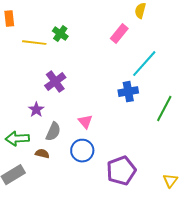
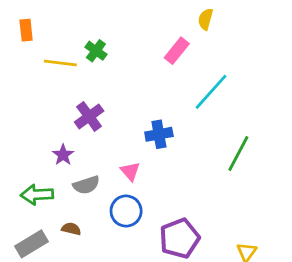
blue cross: (128, 92) -> (159, 134), moved
gray semicircle: (53, 132) -> (86, 185), turned 48
brown semicircle: (42, 154) -> (71, 229), moved

